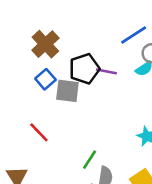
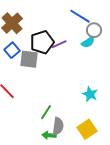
blue line: (134, 35) -> (80, 16), turned 65
purple line: (106, 71) -> (59, 44), turned -35

